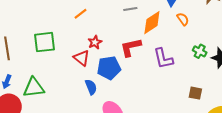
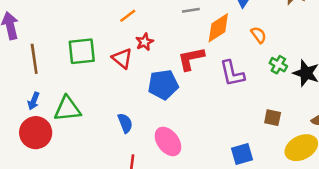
orange semicircle: (183, 19) -> (259, 35), moved
red star: (95, 42) -> (145, 42), moved
red triangle: (82, 58) -> (122, 58), moved
blue semicircle: (91, 87) -> (125, 123), moved

